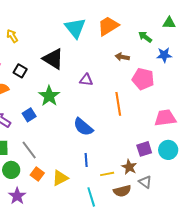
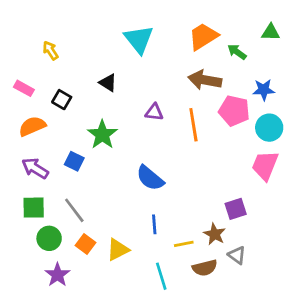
orange trapezoid: (108, 26) -> (203, 36), moved
blue star: (164, 55) -> (264, 90), moved
brown arrow: (122, 57) -> (205, 80), size x1.6
black triangle: (53, 59) -> (108, 83), size x0.6
orange line: (118, 104) -> (193, 125), moved
blue square: (29, 115) -> (74, 161), turned -32
pink trapezoid: (165, 118) -> (265, 165), turned -60
cyan circle: (168, 150) -> (269, 128), moved

